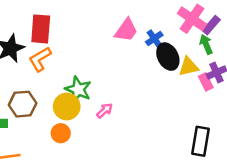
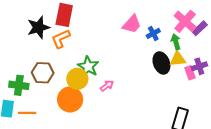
green arrow: (206, 44) -> (176, 42), moved
black ellipse: (168, 57) -> (161, 63), moved
orange circle: (61, 133) -> (70, 99), size x1.6

